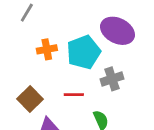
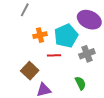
red line: (74, 95) -> (54, 55), moved

